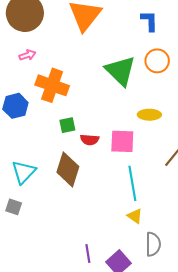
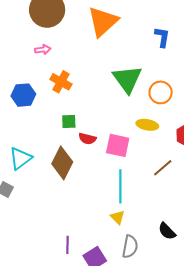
orange circle: (157, 61) -> (161, 92), moved
orange cross: (52, 85) -> (61, 82), size x0.7

